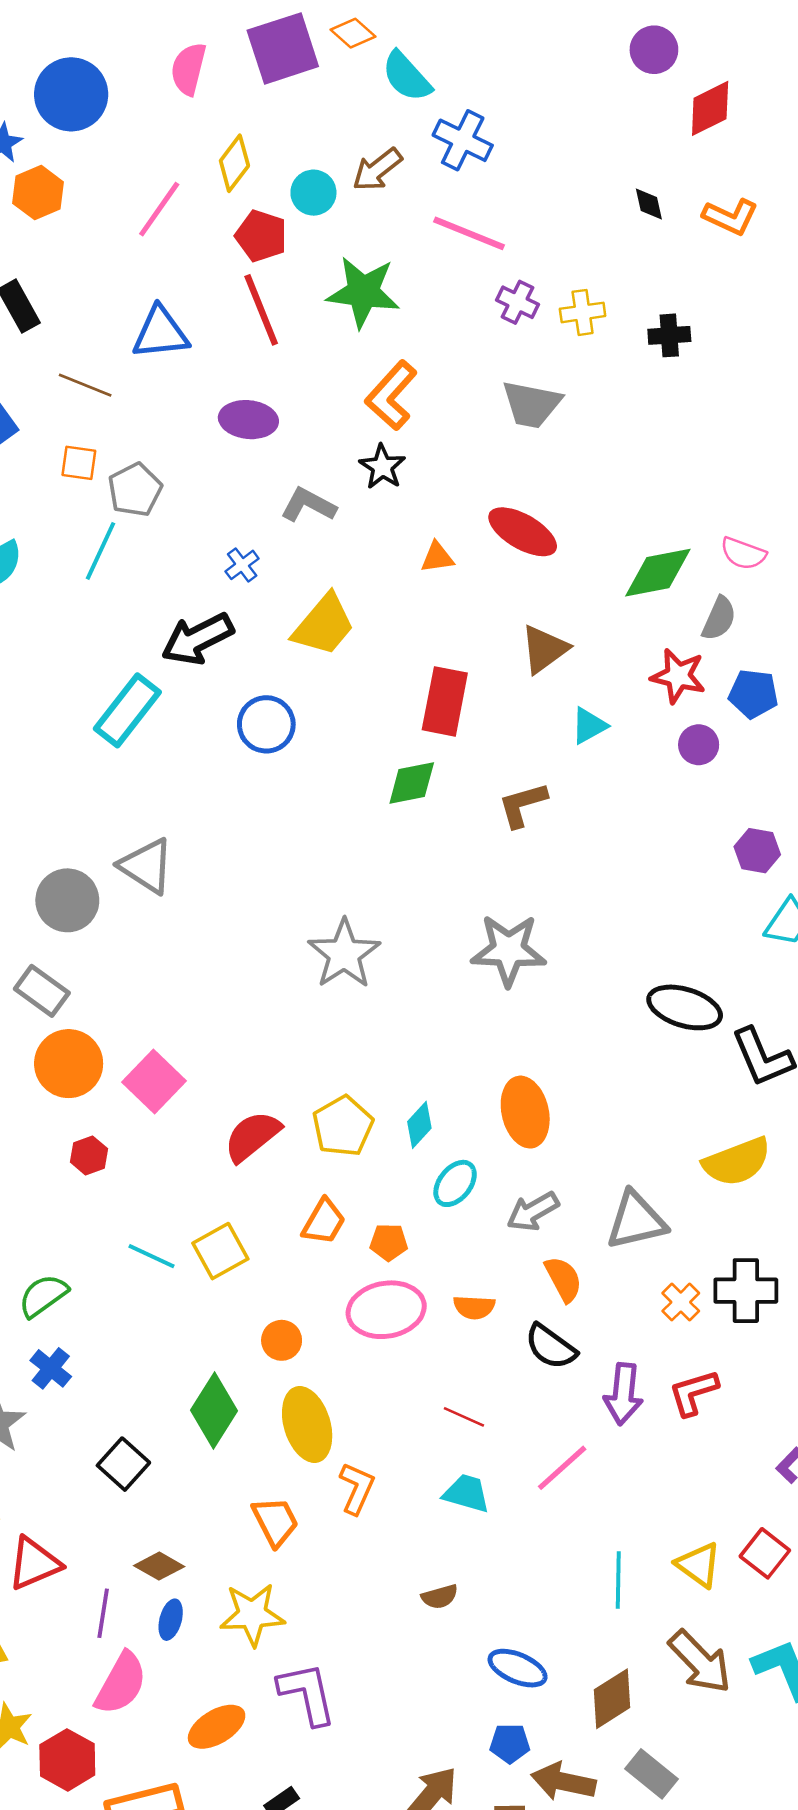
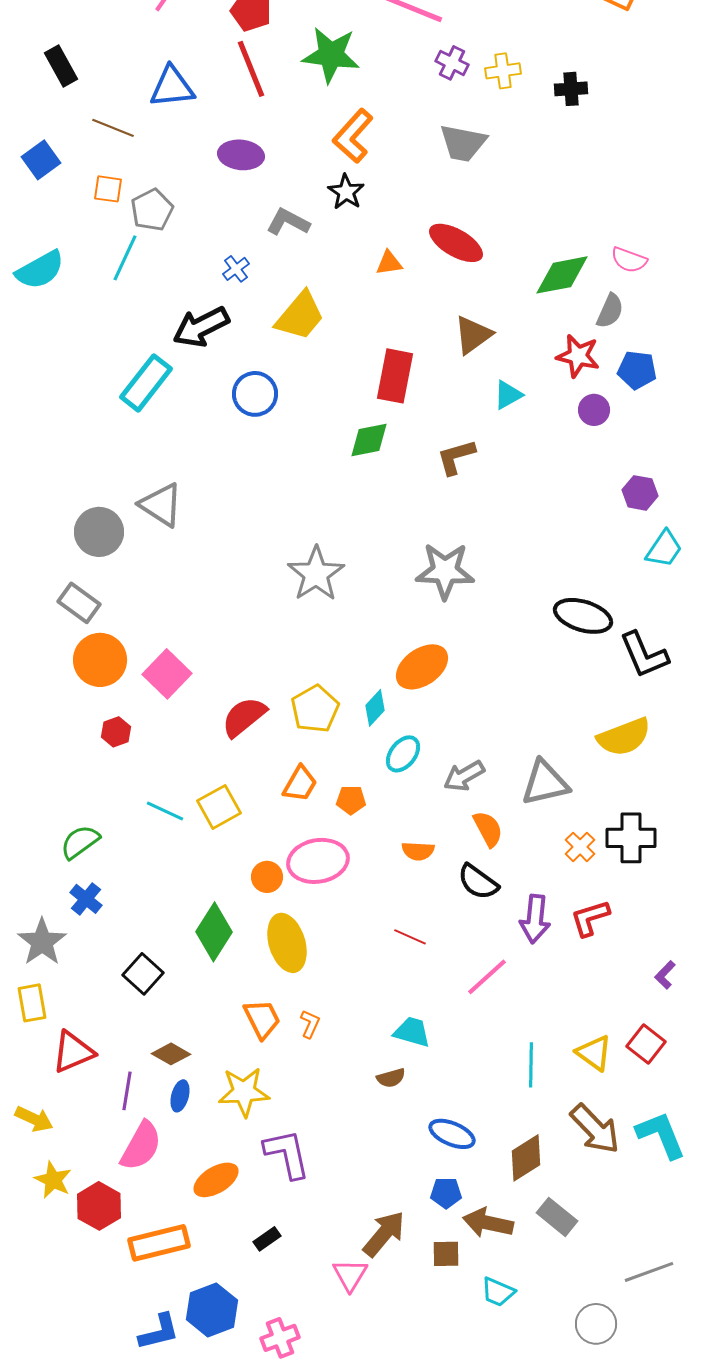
orange ellipse: (525, 1112) -> (422, 667), moved, turned 68
pink ellipse: (386, 1310) -> (318, 861), moved
orange L-shape: (357, 1488) -> (310, 1024), moved, size x0.7
cyan trapezoid: (467, 1493) -> (412, 1032), moved

